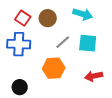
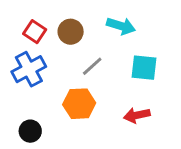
cyan square: (88, 43) -> (144, 68), moved
blue cross: (19, 44) -> (29, 69), turned -30

